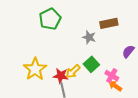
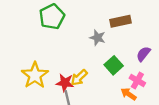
green square: (91, 64) -> (114, 65), moved
pink cross: (112, 76) -> (137, 80), moved

